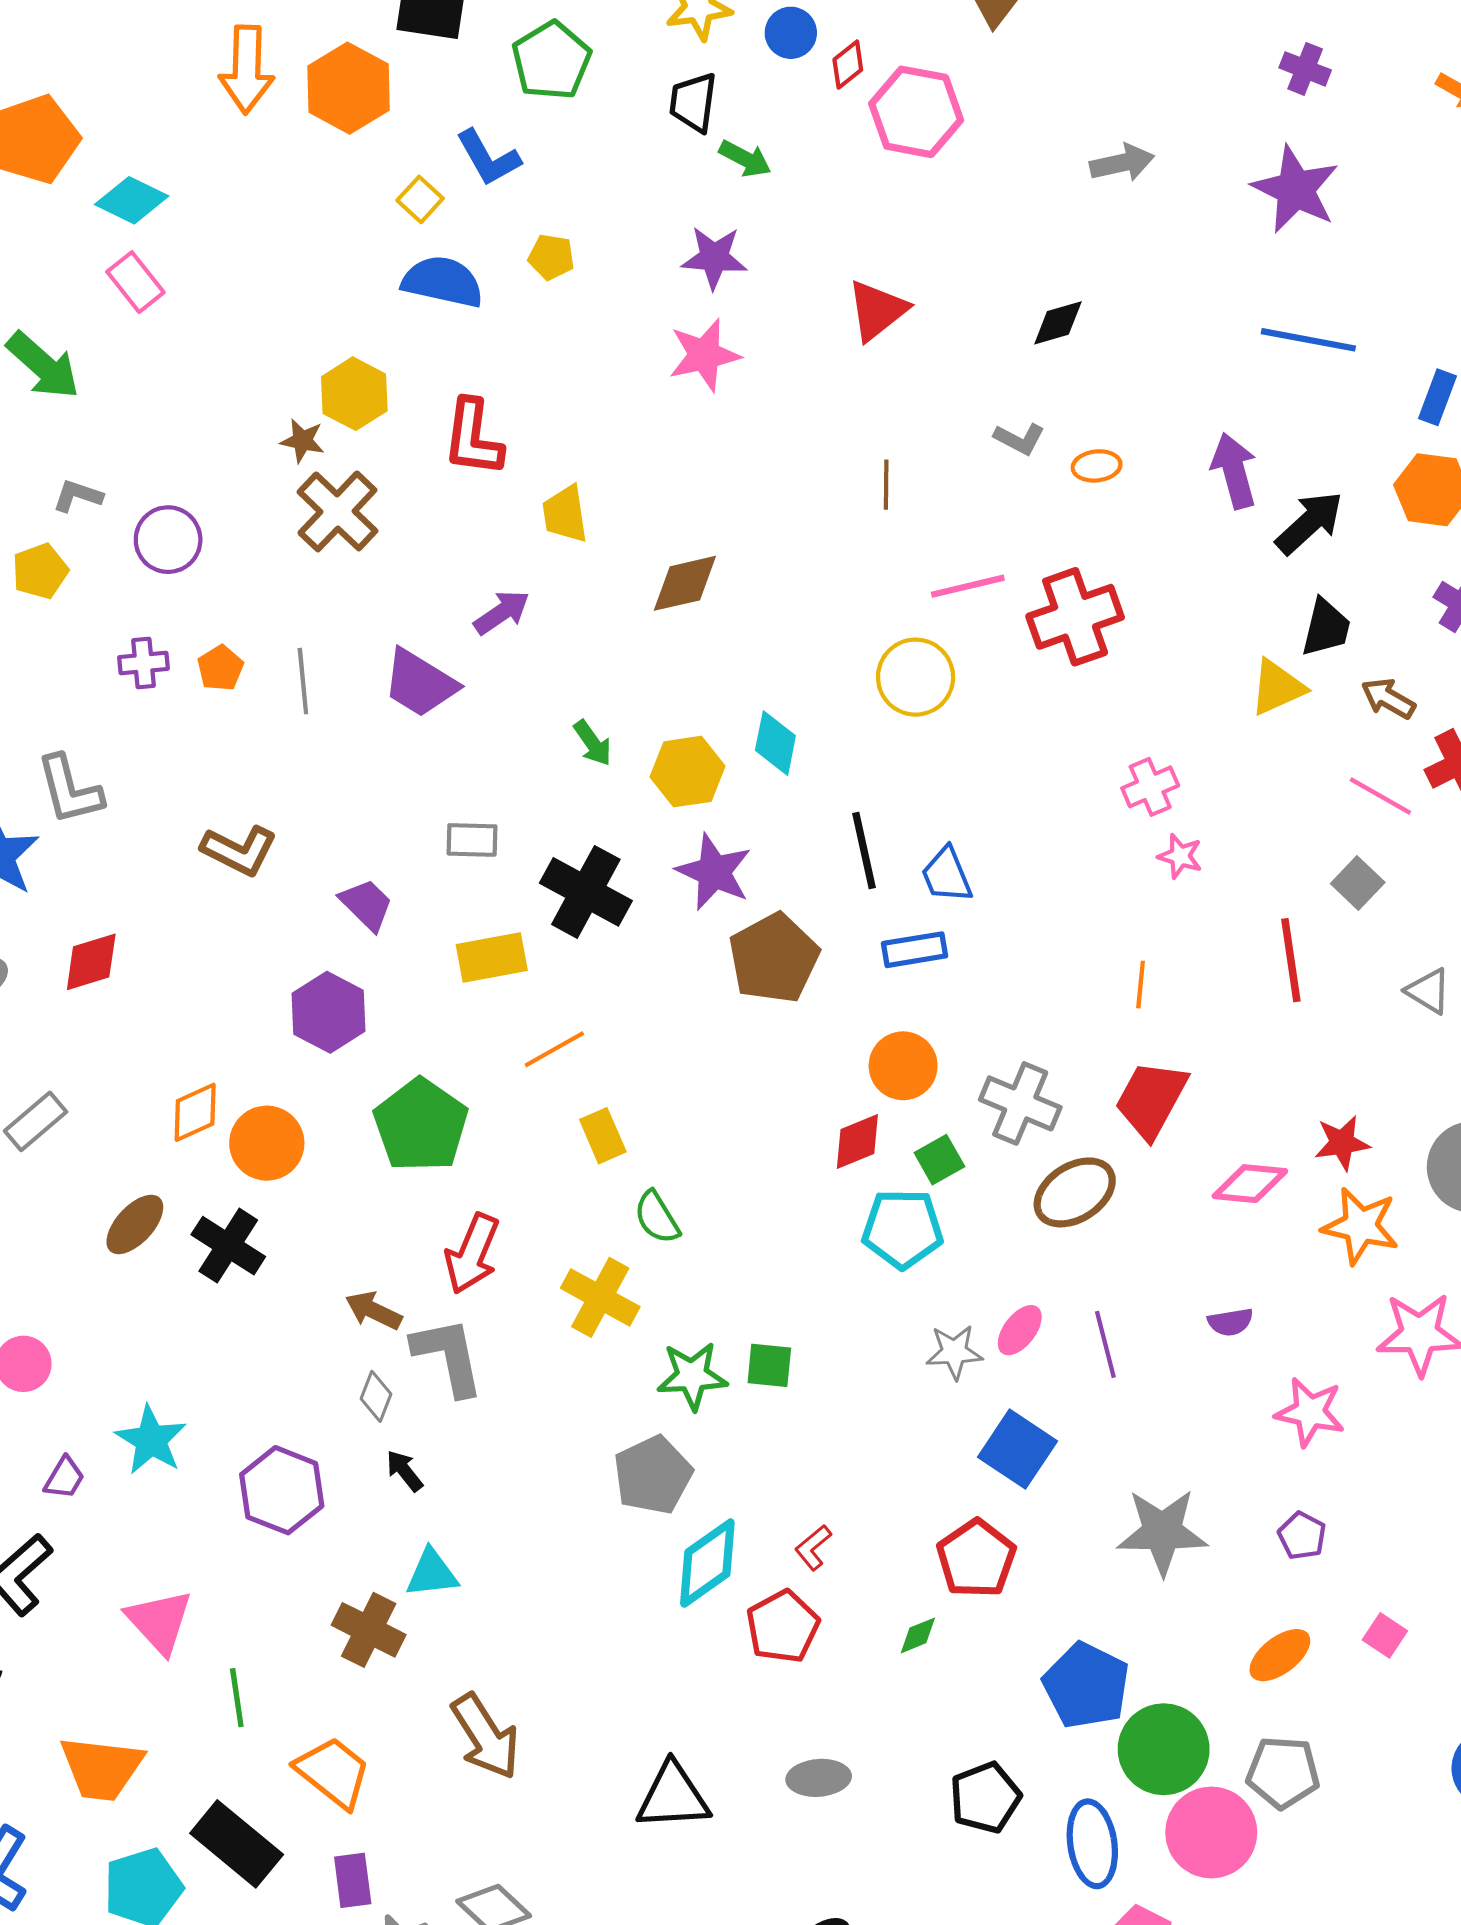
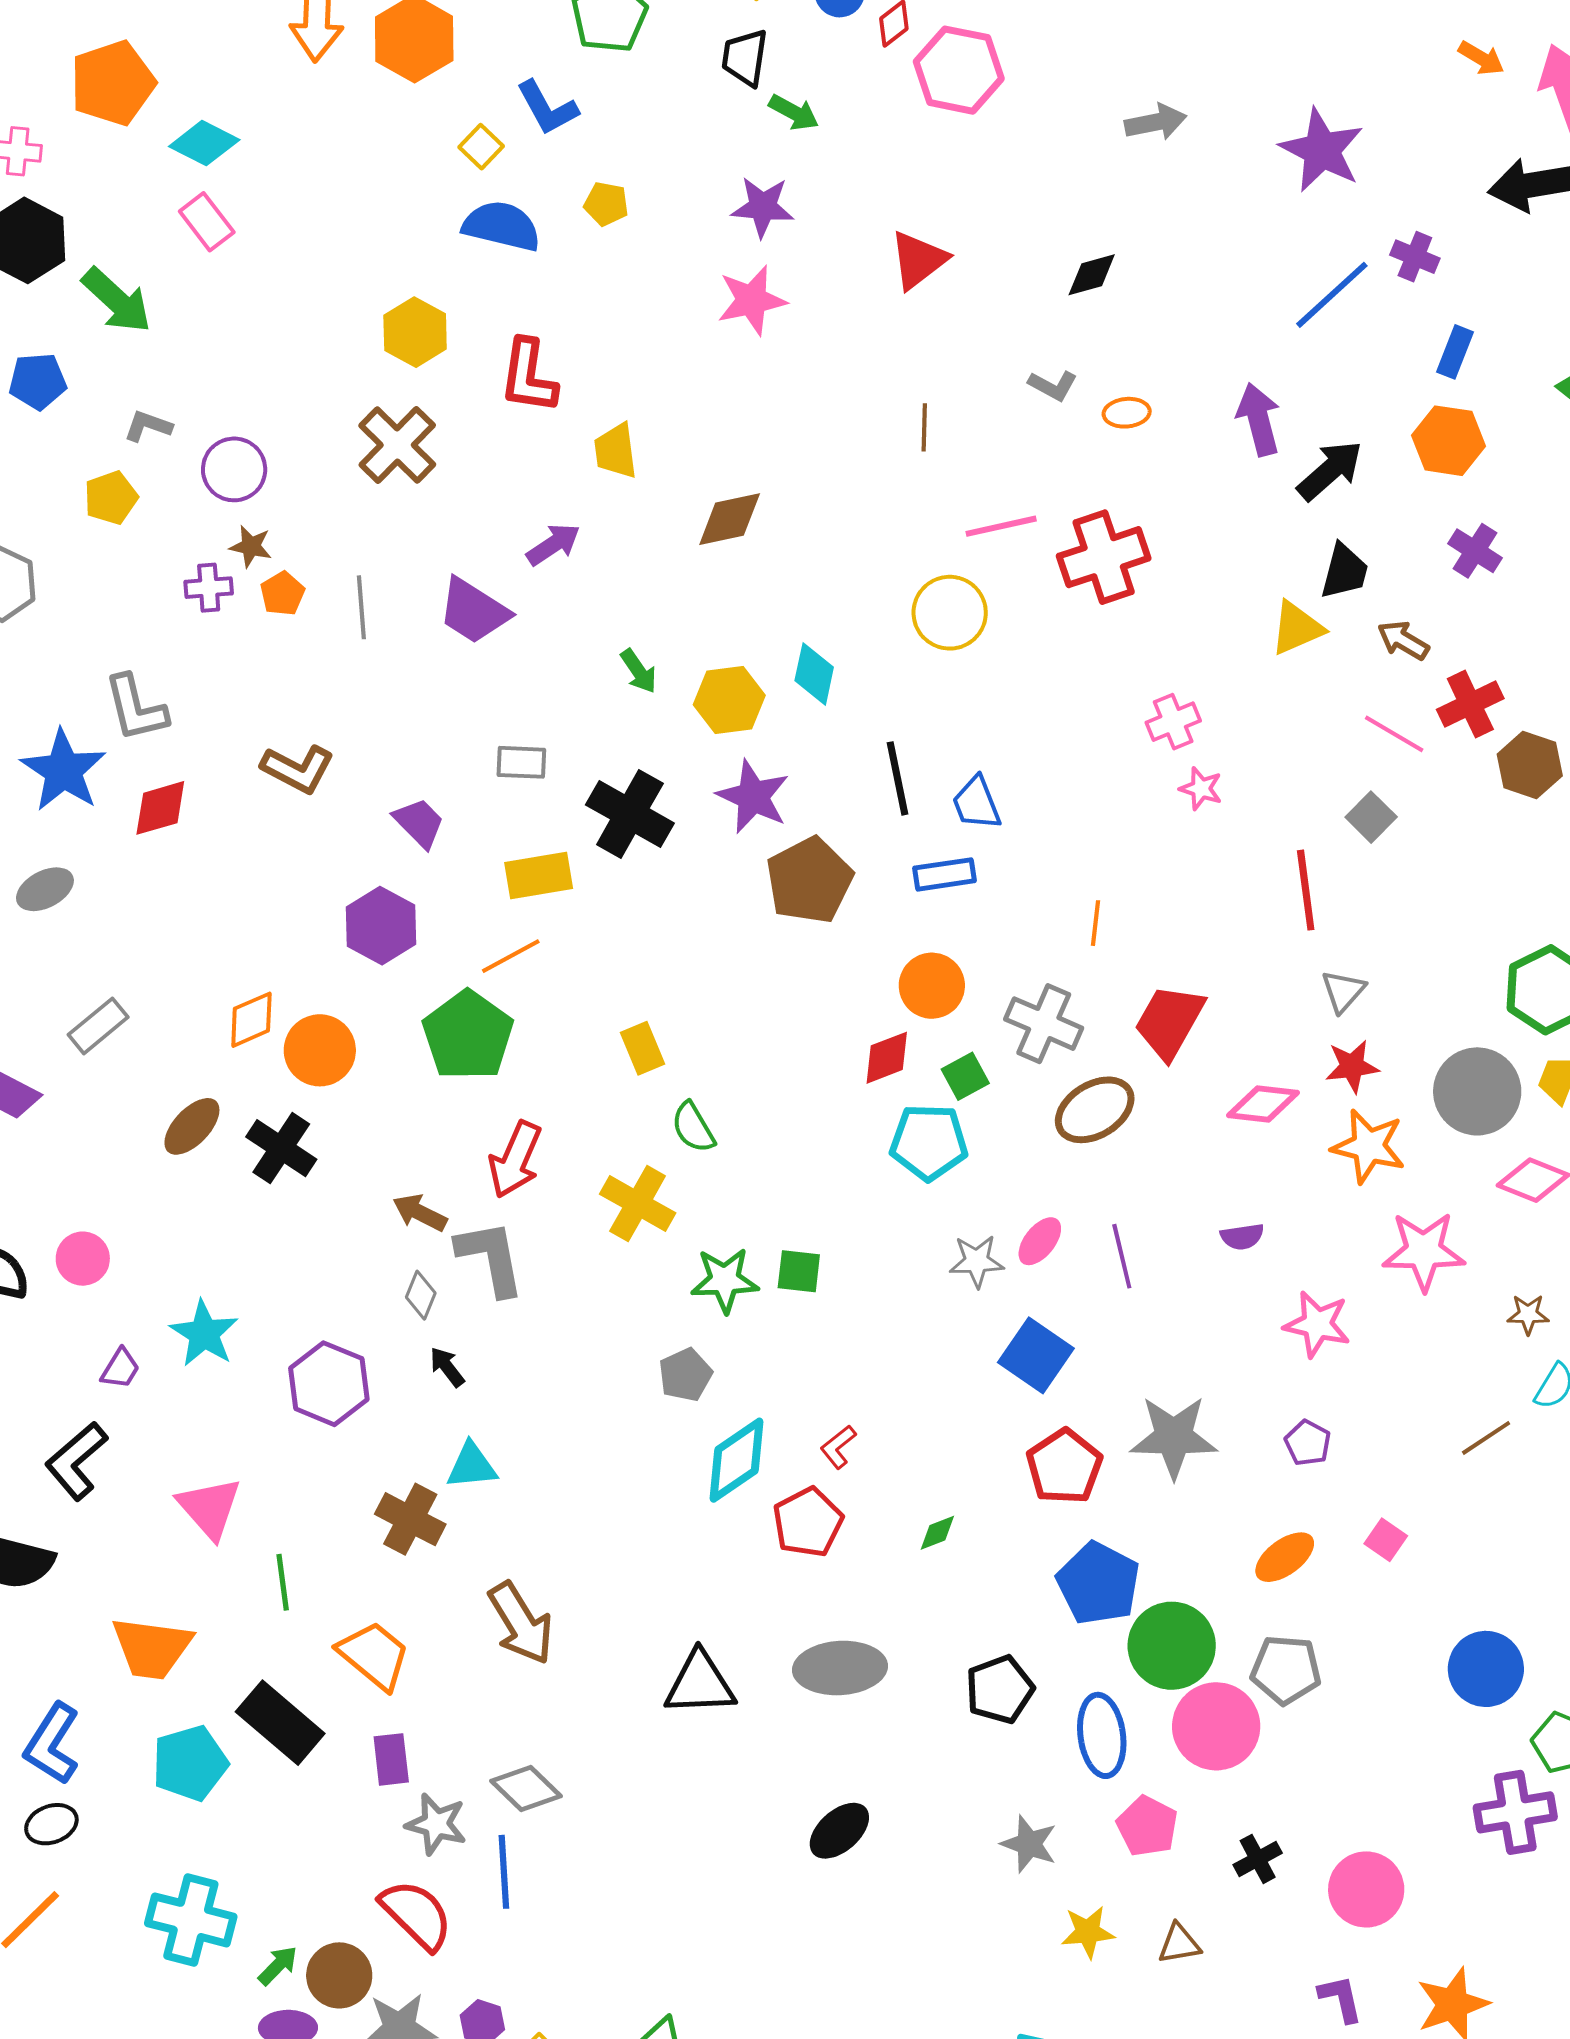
purple cross: (1305, 69) -> (1415, 257), moved
blue line: (1308, 340) -> (1332, 295), turned -54
brown star: (302, 441) -> (251, 546), moved
red diamond: (91, 962) -> (160, 808), moved
orange line: (1141, 985) -> (1096, 923), moved
gray triangle: (1428, 991) -> (1343, 991), moved, turned 39
orange line: (554, 1049) -> (511, 956), moved
gray pentagon: (653, 1475) -> (685, 1375), size x0.7
red pentagon: (976, 1559) -> (1064, 1467), moved
gray ellipse: (819, 1778) -> (840, 1668), size x1.5

